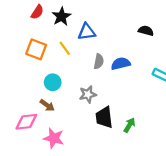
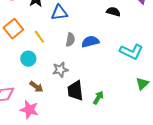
yellow line: (65, 48) -> (39, 37), moved
orange square: (36, 49) -> (13, 29), turned 30
brown arrow: (47, 105) -> (36, 87), moved

